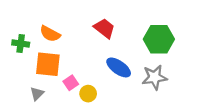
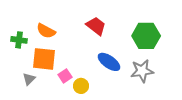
gray triangle: (37, 94) -> (29, 79), moved

